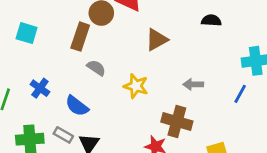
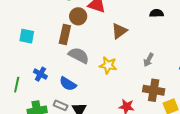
gray semicircle: (96, 68) -> (79, 55), size x1.5
gray arrow: (193, 84) -> (149, 60), turned -56
brown cross: (177, 122) -> (154, 90), moved

